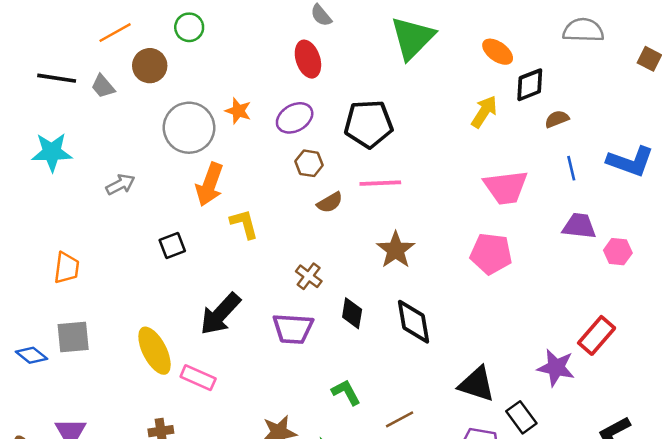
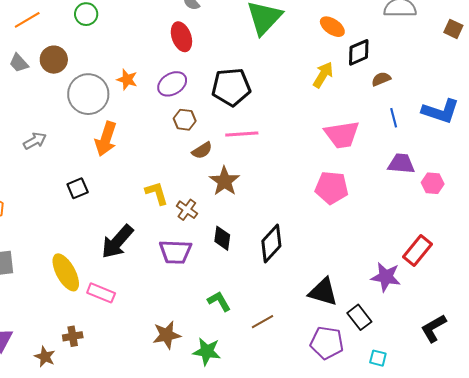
brown circle: (150, 66) -> (54, 60), moved
yellow L-shape: (244, 224) -> (157, 193), moved
brown star: (396, 250) -> (224, 181), moved
black diamond: (413, 322) -> (271, 244), turned 54

